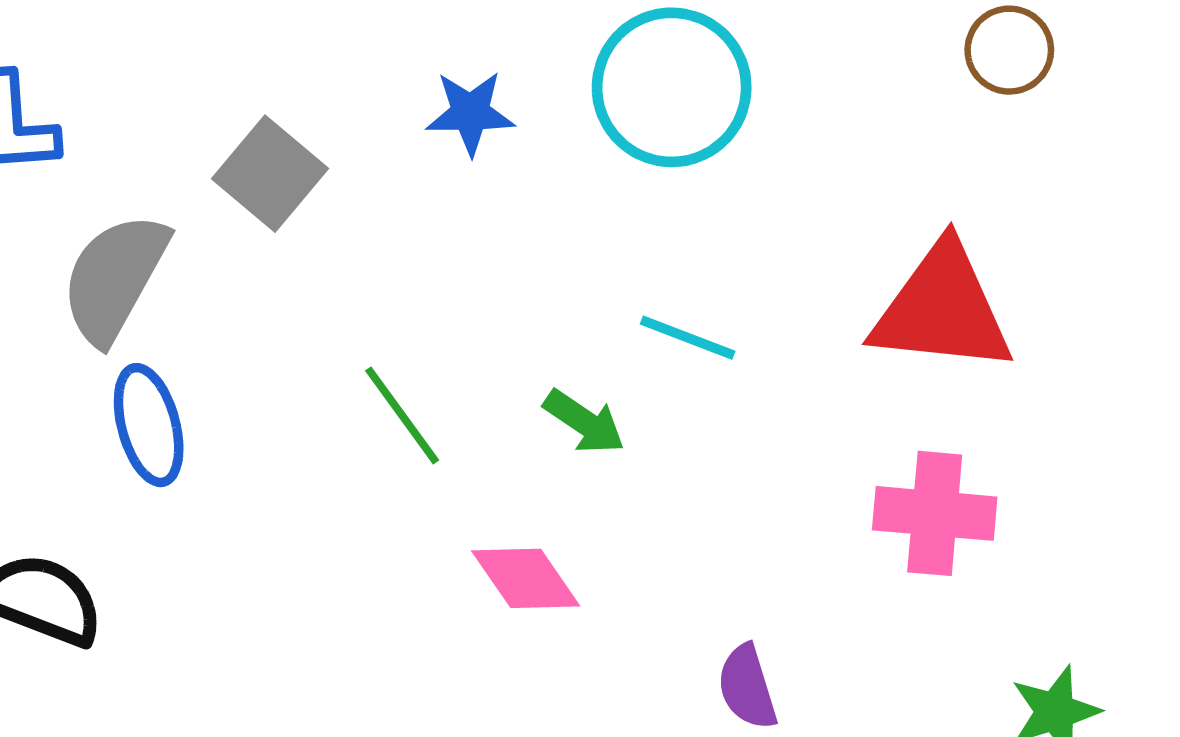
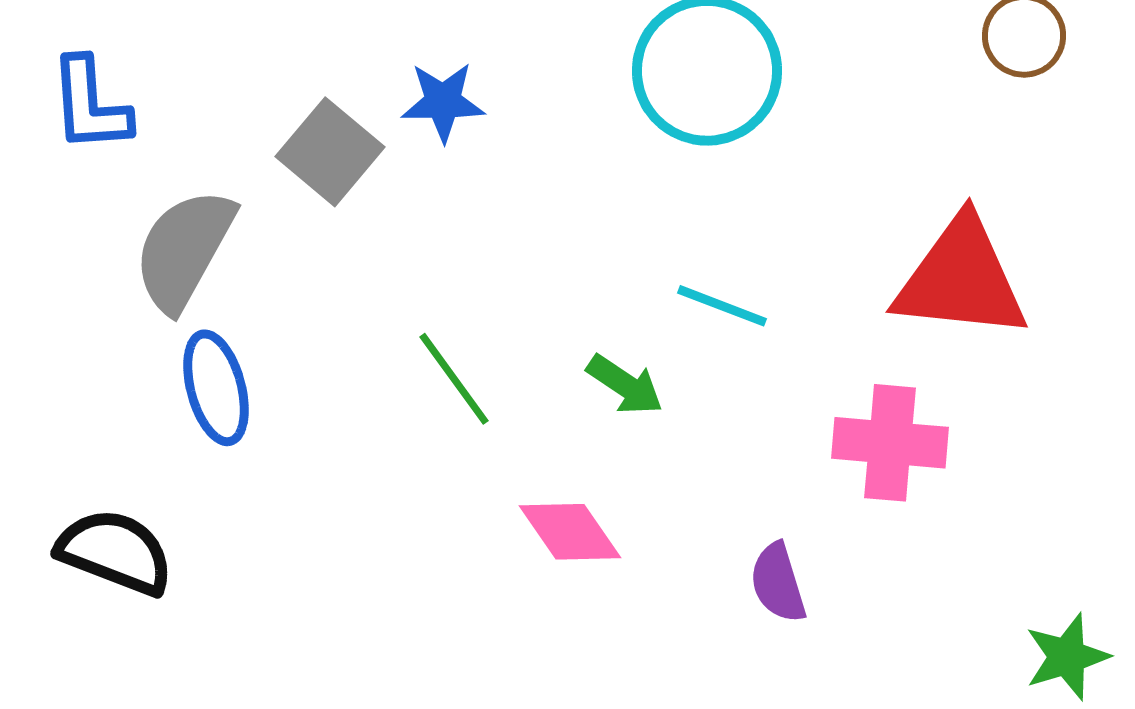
blue star: (470, 113) -> (443, 102), moved
pink cross: (935, 513) -> (890, 443), moved
purple semicircle: (747, 687) -> (778, 583), moved

